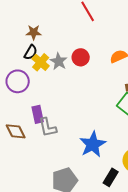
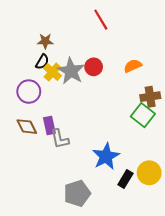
gray star: (59, 61) -> (71, 71), size x1.5
brown diamond: (16, 131) -> (27, 127), moved
black rectangle: (111, 177) -> (125, 179), moved

